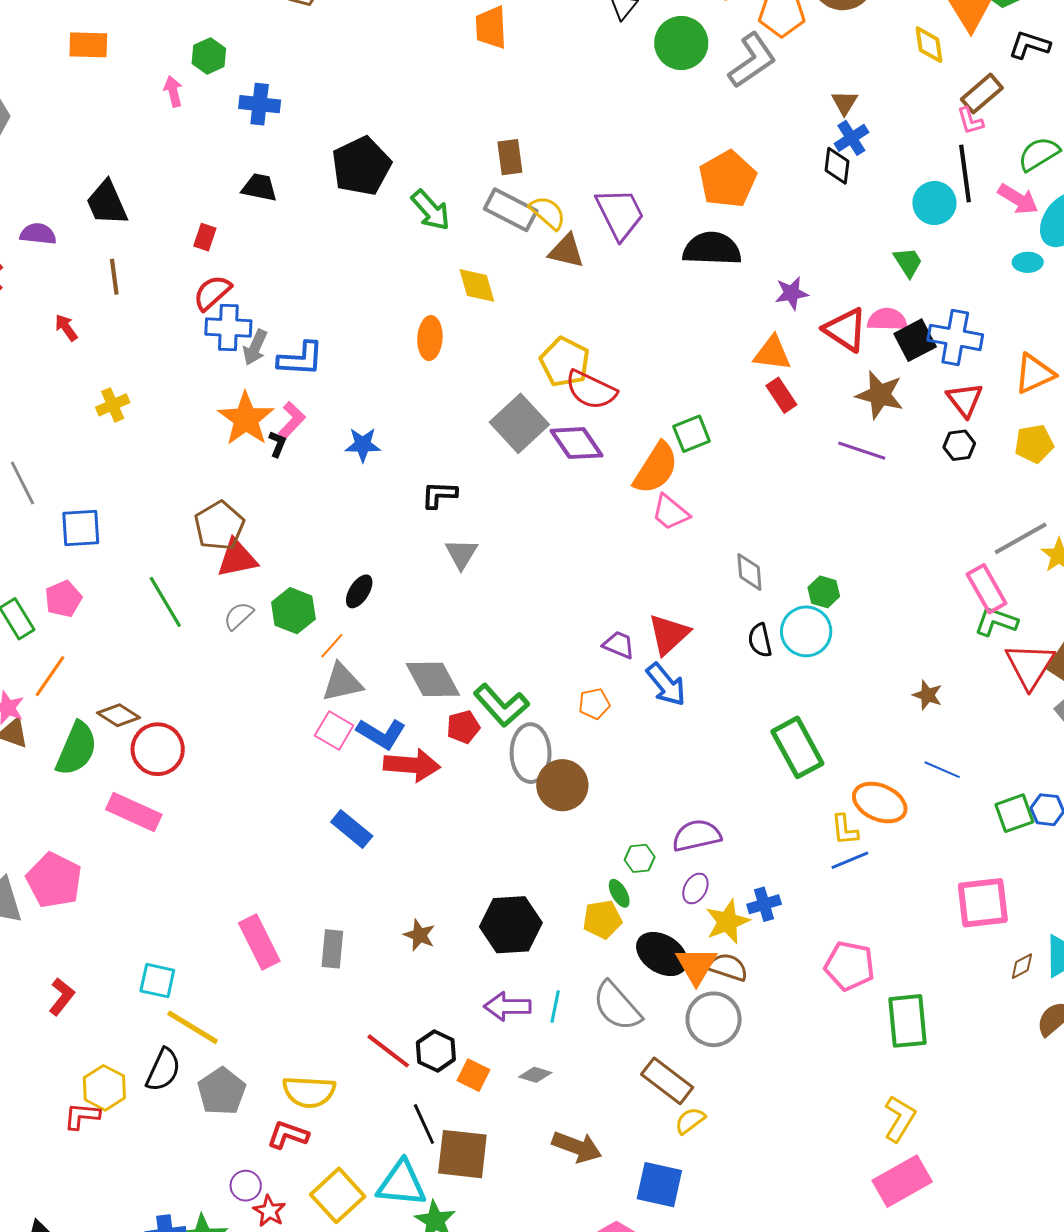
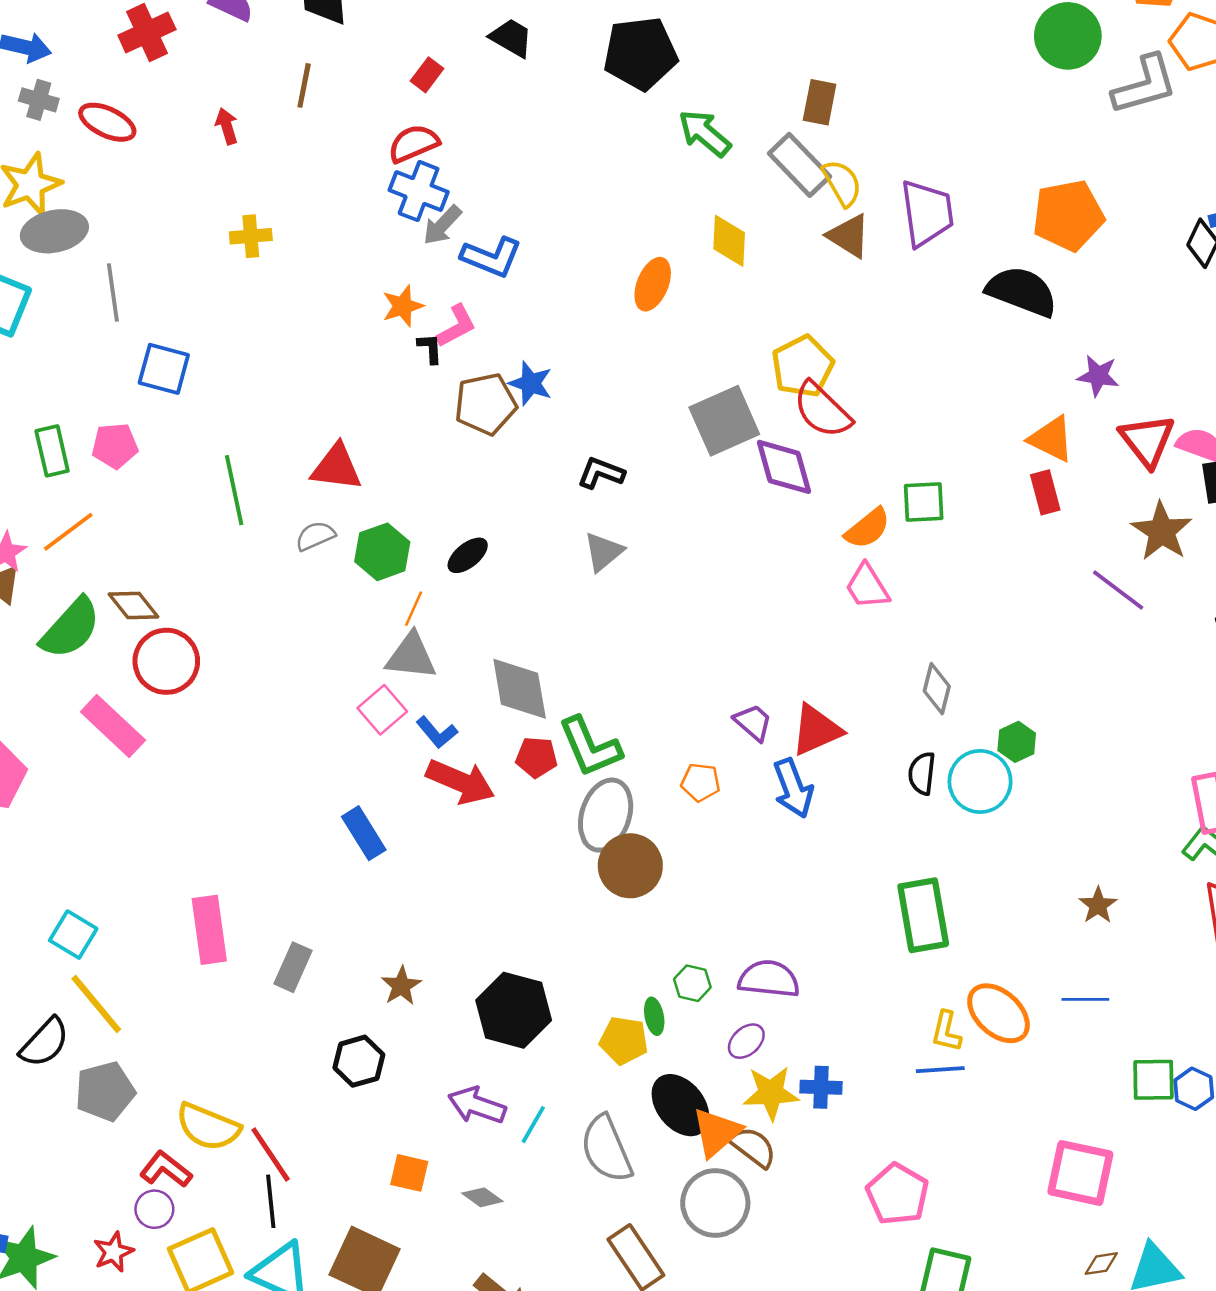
green arrow: (431, 210) -> (705, 133), turned 153
orange star: (246, 419) -> (403, 306), size x0.6
black L-shape: (277, 444) -> (430, 348), turned -44
orange semicircle: (656, 468) -> (868, 528), size x0.7
brown pentagon: (219, 526) -> (486, 404), moved
orange line: (332, 646) -> (414, 609), turned -36
blue L-shape: (381, 734) -> (437, 732), size x0.7
blue line: (942, 770) -> (1085, 999), turned -42
red line: (388, 1051) -> (271, 1155), moved
black hexagon: (436, 1051) -> (359, 1061), moved
orange square: (473, 1075) -> (409, 1173), turned -32
black line: (424, 1124) -> (271, 1201), moved
purple circle: (246, 1186) -> (154, 1209), moved

